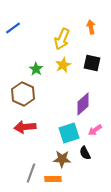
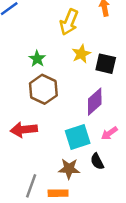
black square: (92, 63) -> (106, 64), moved
yellow star: (63, 65) -> (81, 54), moved
brown hexagon: (23, 94) -> (43, 89), moved

